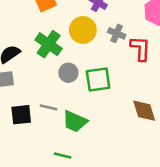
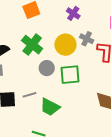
yellow circle: (83, 30) -> (65, 45), moved
gray line: (48, 107) -> (29, 95), turned -32

